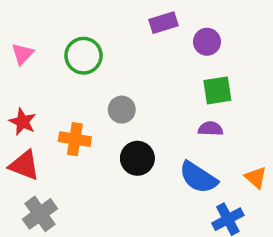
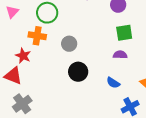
red star: (23, 122) -> (23, 56), moved
orange cross: (75, 139) -> (37, 36), moved
blue semicircle: (198, 177) -> (113, 83), size x0.6

